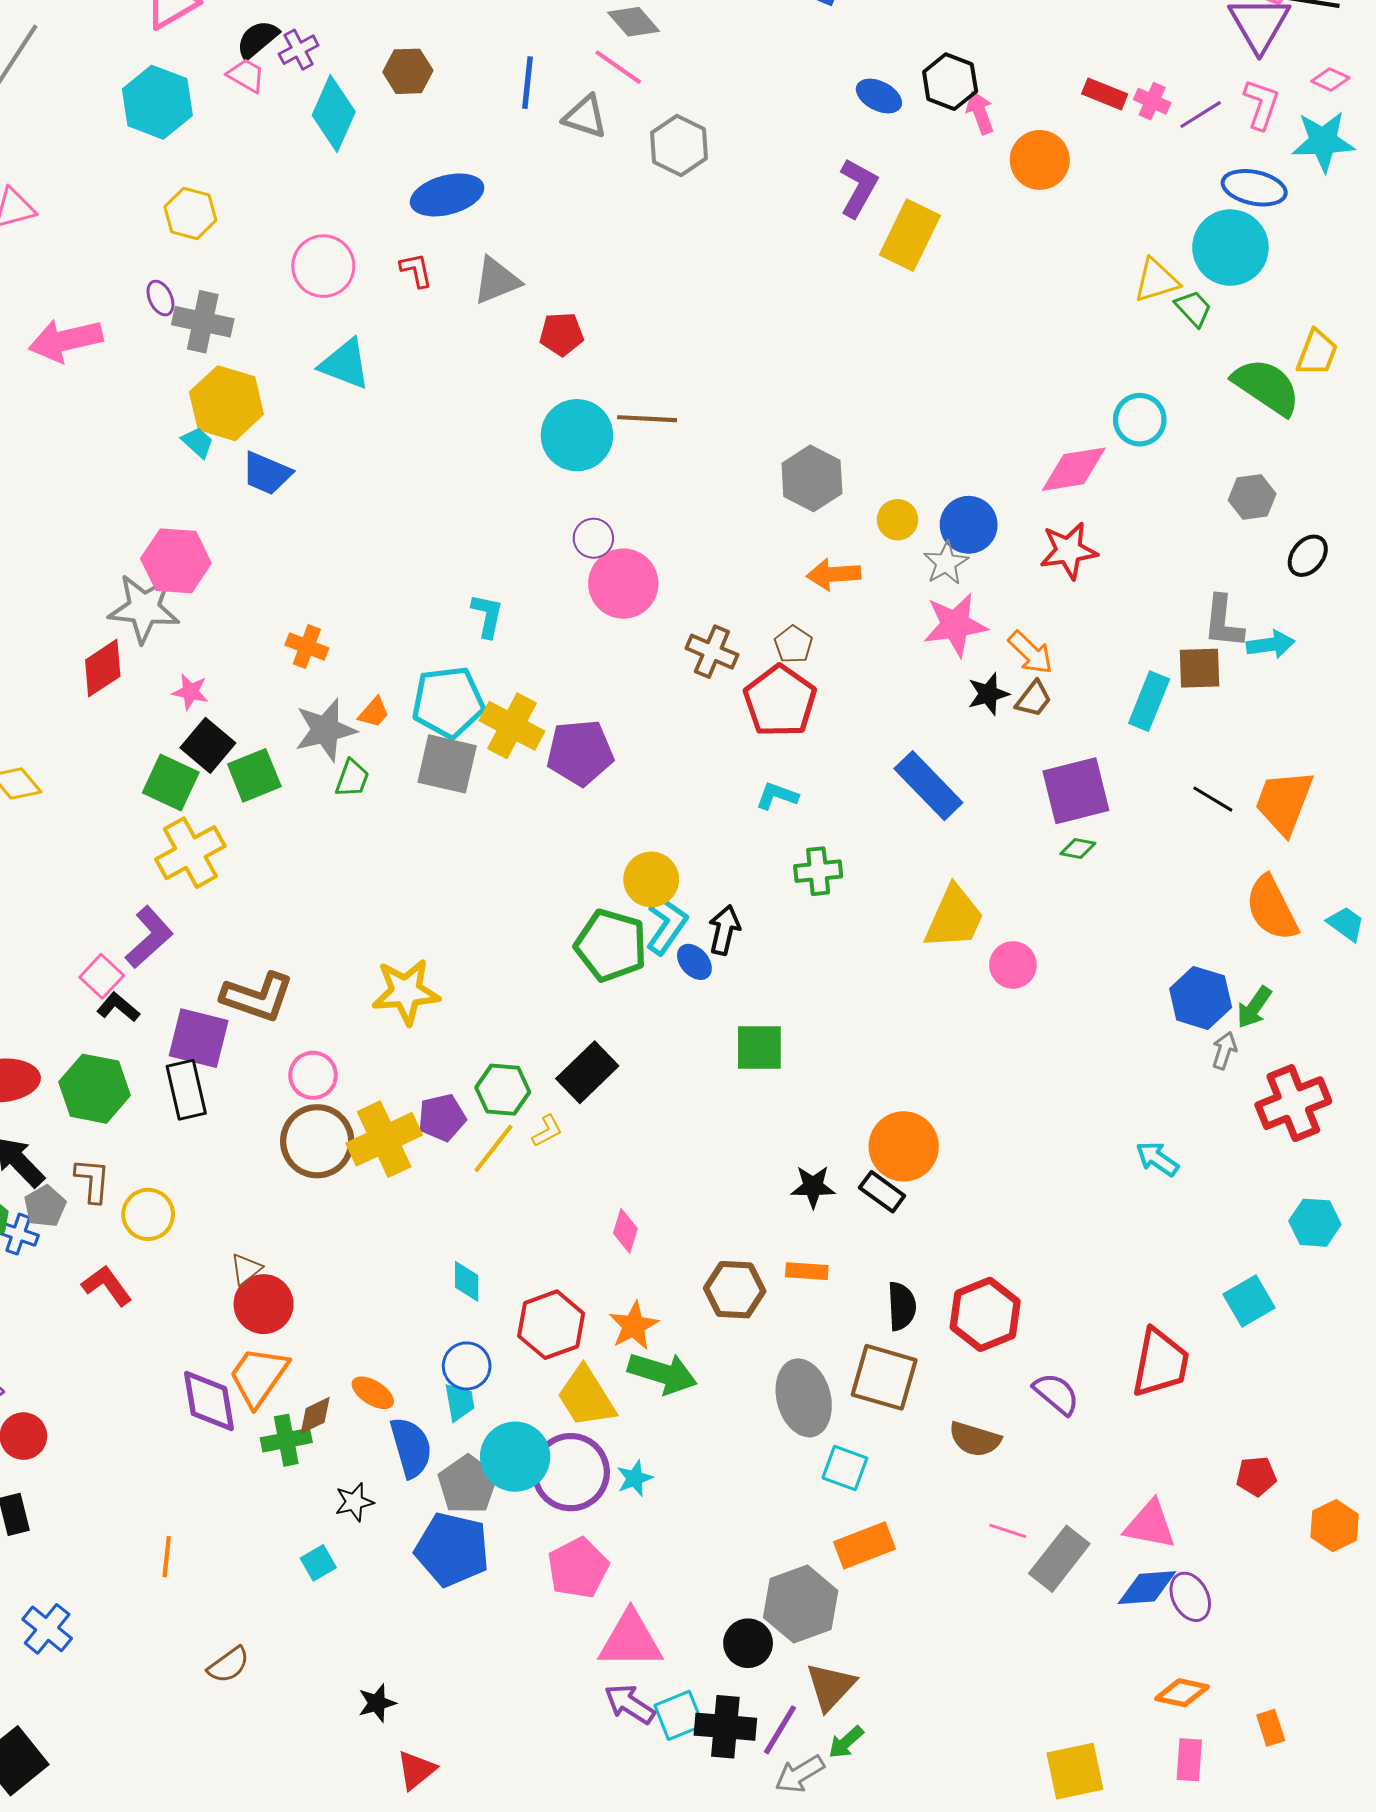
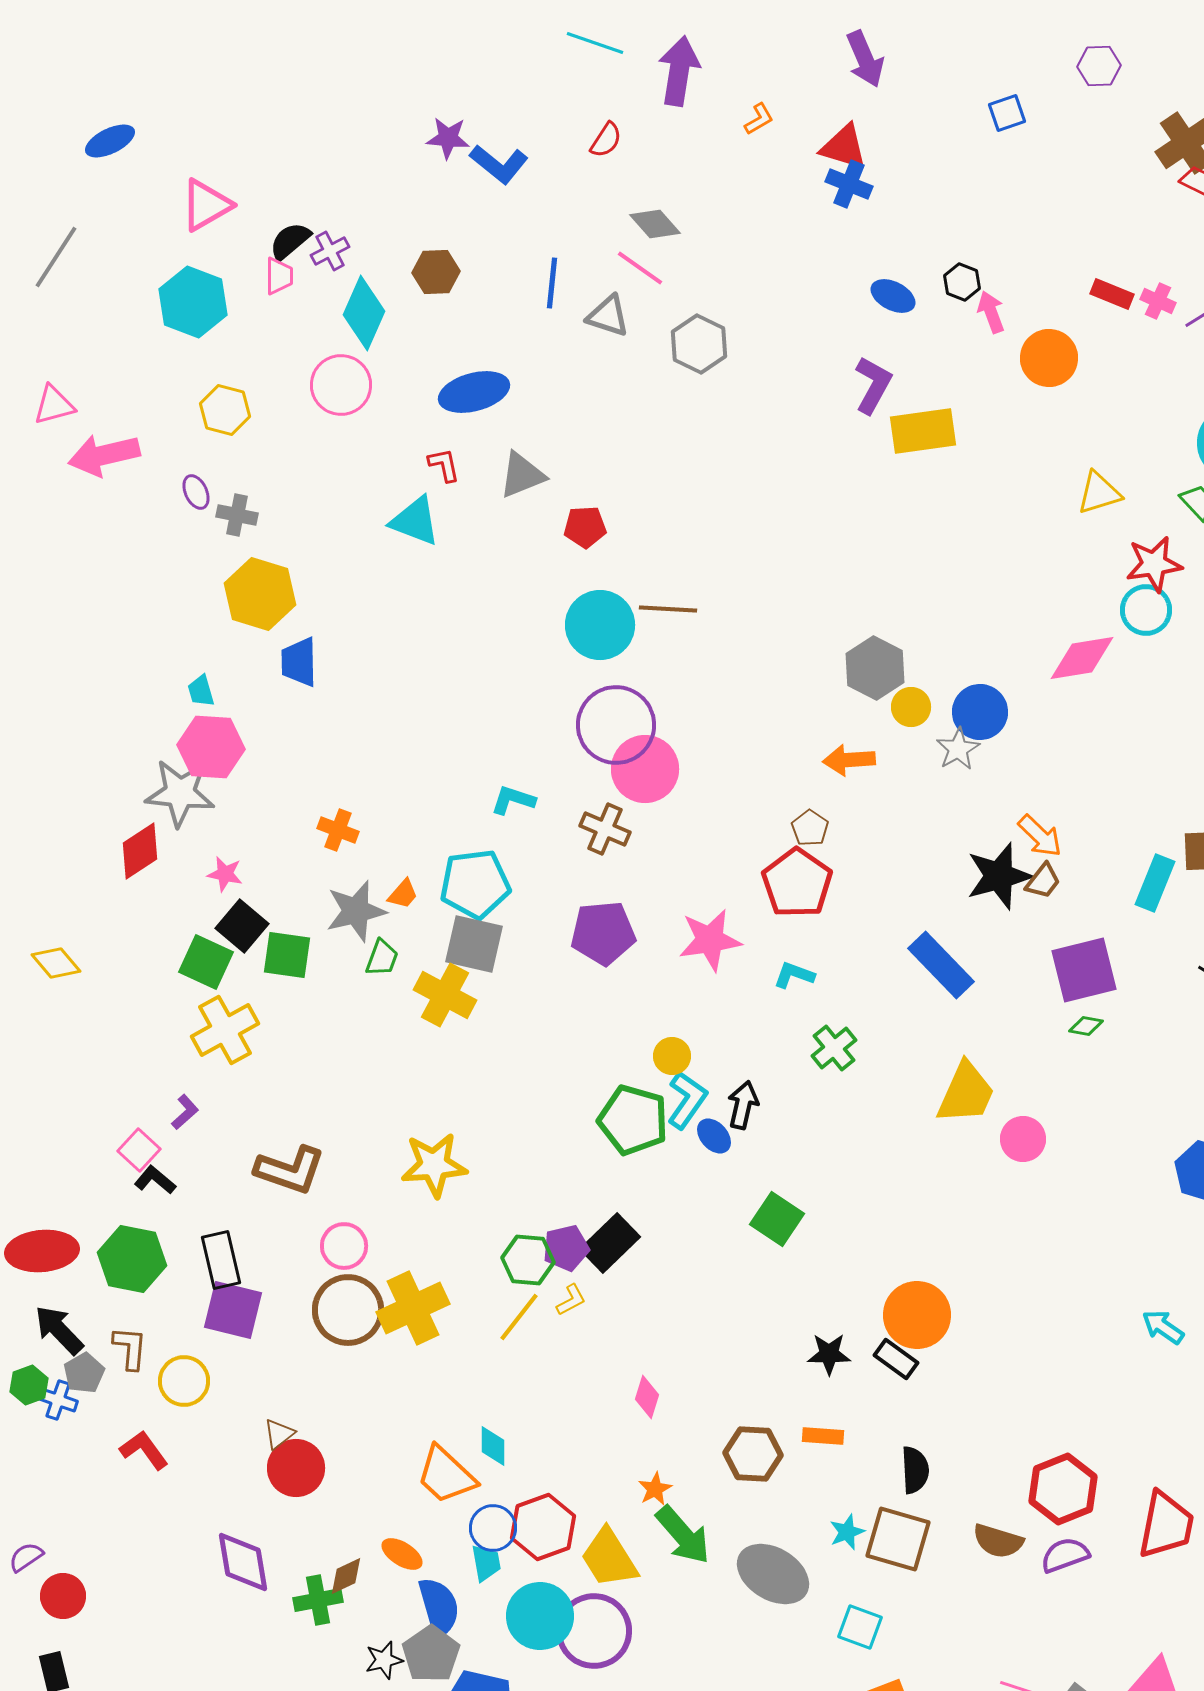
pink trapezoid: (246, 75) -> (279, 276), turned 60
black hexagon: (950, 82) -> (962, 282), size x0.7
yellow rectangle: (910, 235) -> (923, 431), turned 56
pink circle: (323, 266) -> (341, 385), moved
yellow triangle: (1156, 281) -> (1099, 493), moved
gray cross: (203, 322) -> (237, 515), size x0.7
pink arrow: (66, 340) -> (104, 455), moved
cyan triangle: (345, 364) -> (415, 521), moved
cyan trapezoid: (198, 442) -> (201, 691), moved, turned -148
blue trapezoid: (267, 473) -> (299, 662), turned 66
gray hexagon: (812, 478) -> (875, 668), moved
purple circle: (593, 538) -> (616, 725), size x2.0
red star: (1069, 551) -> (1154, 564), moved
cyan L-shape: (487, 616) -> (513, 800), turned -84
pink star: (955, 625) -> (710, 940), moved
brown cross: (712, 652) -> (605, 829), moved
black star: (988, 694) -> (999, 876), size x1.6
yellow cross: (512, 726) -> (445, 995), moved
green square: (254, 775) -> (287, 955), turned 30
green cross: (818, 871) -> (834, 1048), turned -33
yellow circle: (651, 879) -> (672, 1056), size x0.7
purple L-shape: (149, 937) -> (185, 1112), size x0.6
purple square: (199, 1038) -> (233, 1310), moved
green square: (759, 1047) -> (777, 1219), turned 34
purple pentagon: (442, 1118) -> (566, 1248), moved
red hexagon: (985, 1314) -> (1063, 1489), moved
red hexagon: (551, 1325) -> (543, 1527), moved
orange star: (634, 1326) -> (655, 1489), size x0.7
green arrow: (662, 1373) -> (683, 1535), turned 32
orange trapezoid: (258, 1376) -> (446, 1475), moved, turned -82
purple semicircle: (1056, 1394) -> (1065, 1555), turned -60
gray ellipse: (804, 1398) -> (773, 1574), moved, turned -44
brown semicircle: (975, 1439) -> (998, 1541), moved
cyan star: (635, 1478) -> (847, 1532), moved
gray pentagon: (468, 1484) -> (431, 1654), moved

